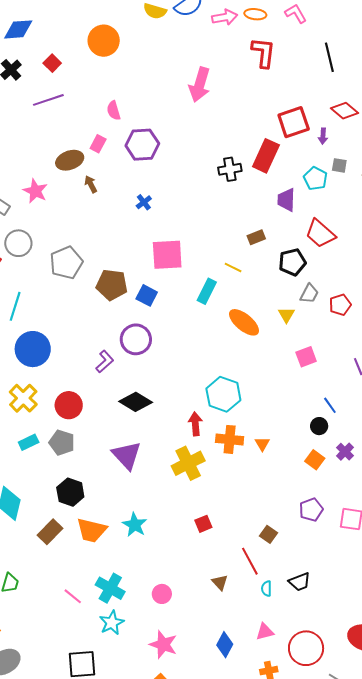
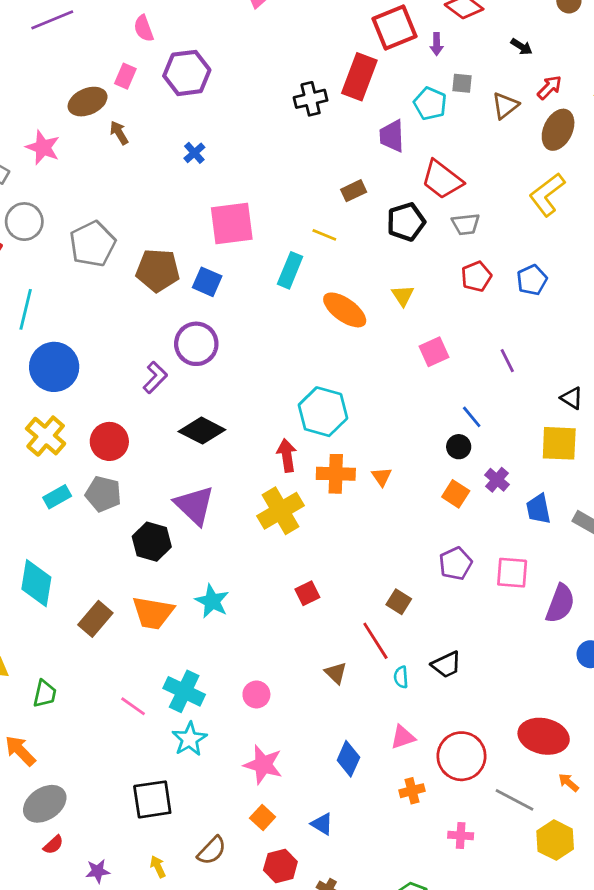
gray trapezoid: (309, 294) -> (466, 224), moved, turned 60
black hexagon: (70, 492) -> (152, 542), moved

